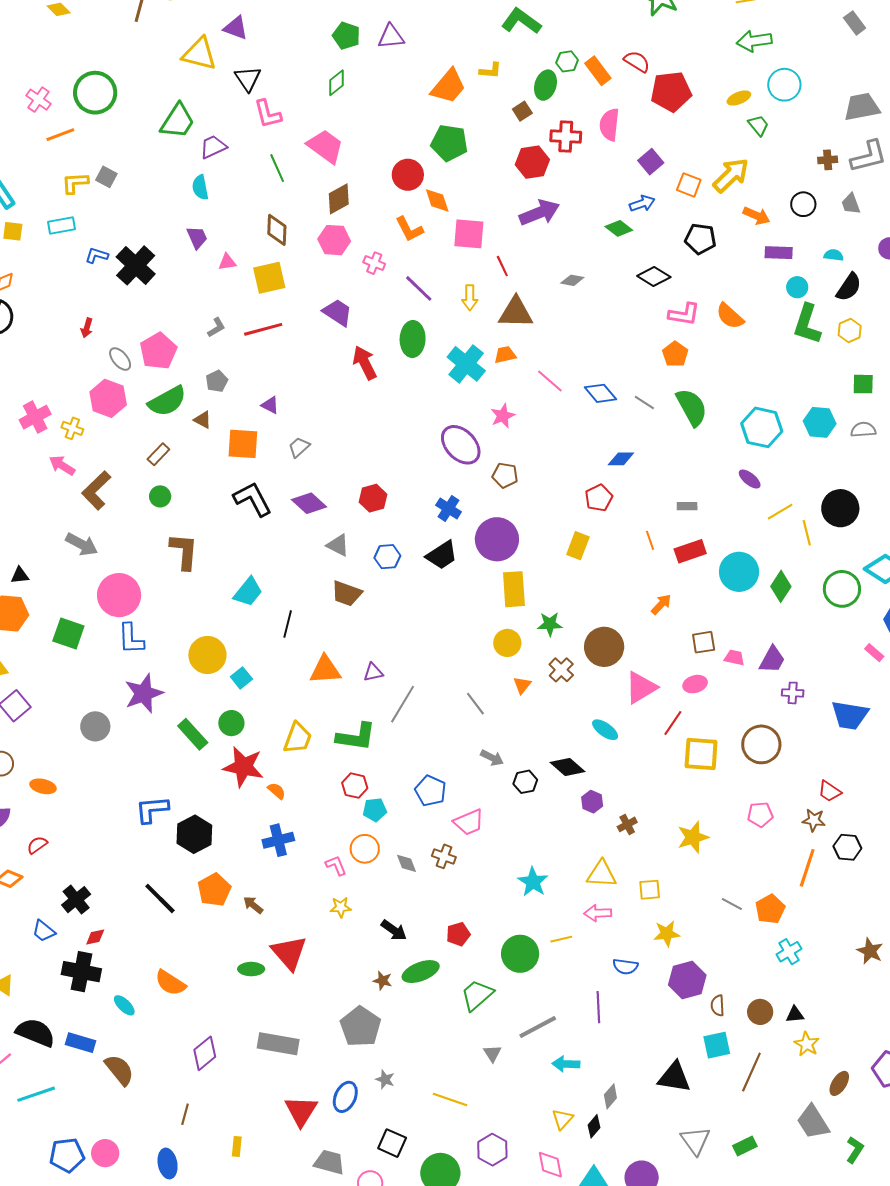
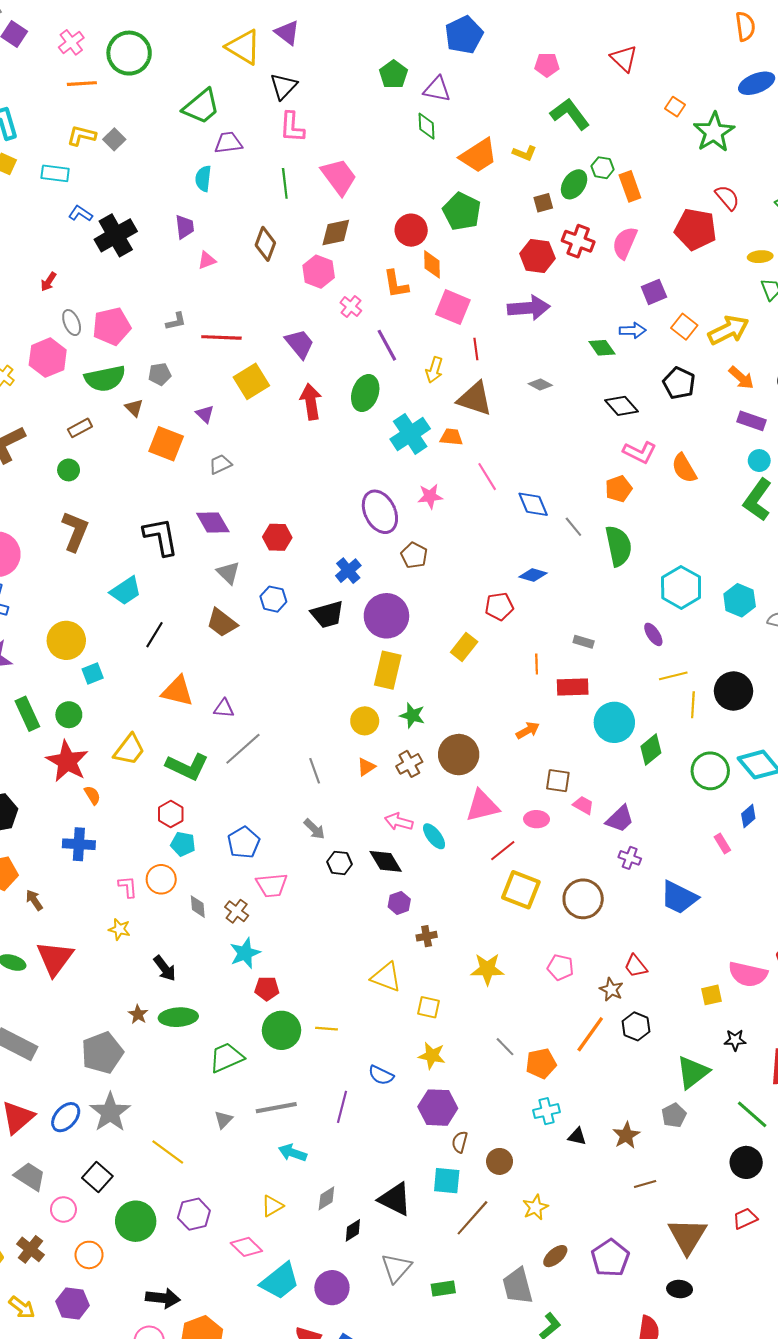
red semicircle: (637, 62) -> (727, 198), moved
green diamond: (337, 83) -> (426, 126), moved, turned -72
pink triangle: (227, 262) -> (207, 260), turned -30
yellow square: (269, 278) -> (251, 381), moved, turned -36
black L-shape: (253, 499) -> (161, 537), moved
cyan star: (533, 882) -> (245, 953), moved
pink arrow: (598, 913) -> (399, 822), moved
red pentagon: (458, 934) -> (267, 989), moved
black triangle: (795, 1015) -> (577, 1136), moved
gray star: (385, 1079) -> (110, 1112), size x2.0
black diamond: (594, 1126) -> (353, 1230), moved
pink diamond: (550, 1165) -> (246, 1247), turned -52

